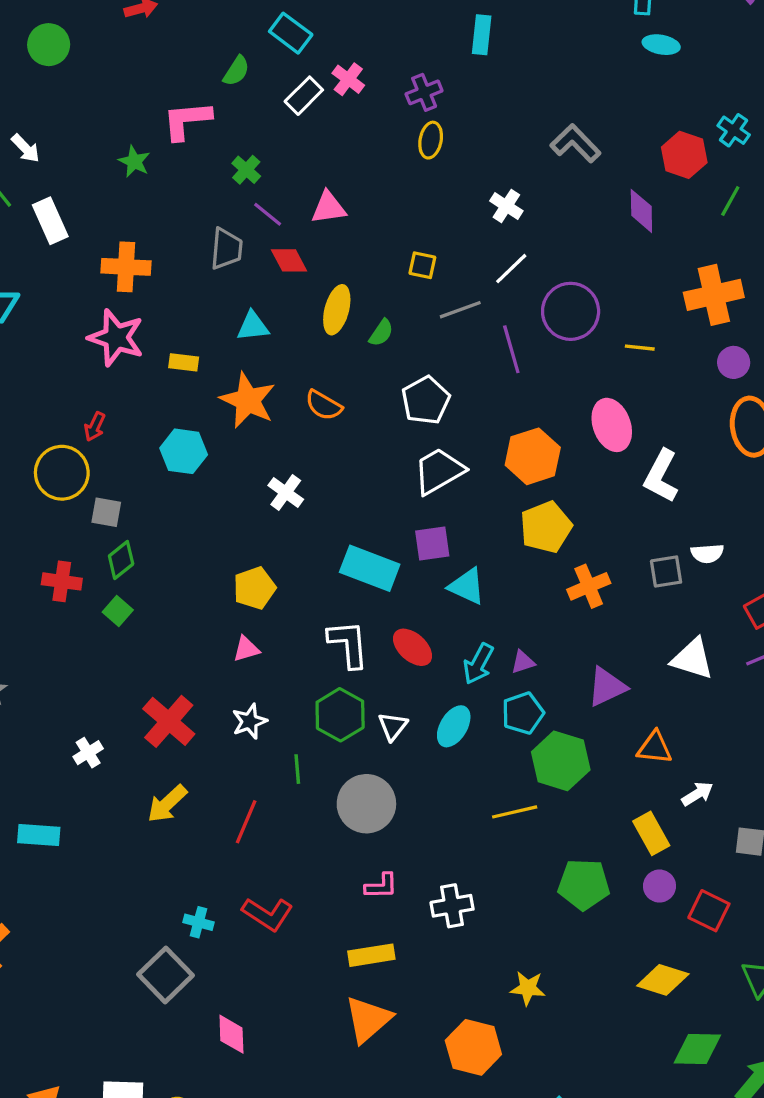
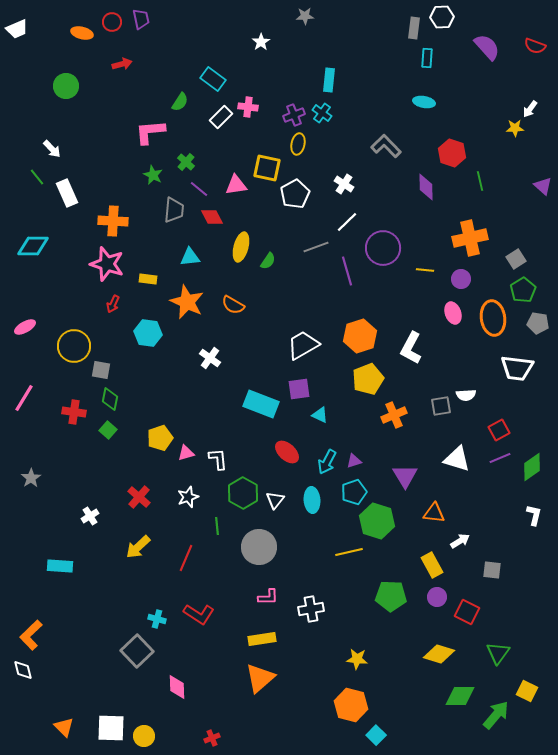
cyan ellipse: (661, 45) -> (424, 102), moved
pink cross: (348, 79) -> (248, 107), turned -30
cyan cross: (734, 130) -> (322, 113), moved
green star: (134, 162) -> (153, 175), moved
green line: (730, 201) -> (480, 181), turned -42
yellow square: (422, 265) -> (267, 168), moved, size x1.6
purple circle: (734, 362) -> (461, 279), moved
white pentagon: (426, 400) -> (295, 194), moved
pink ellipse: (612, 425) -> (453, 313), moved, size x0.7
red arrow: (95, 427) -> (113, 304), moved
white L-shape: (661, 476) -> (411, 348), moved
green diamond: (121, 560) -> (110, 399), turned -40
cyan triangle: (467, 586) -> (320, 415), size x0.7
yellow pentagon: (254, 588) -> (160, 438), moved
white L-shape: (348, 644) -> (218, 459), moved, size x0.7
purple triangle: (607, 687) -> (405, 476), turned -36
red cross: (169, 721) -> (139, 497), size x0.7
cyan ellipse: (454, 726) -> (312, 500), turned -35
orange hexagon: (473, 1047) -> (351, 705), moved

